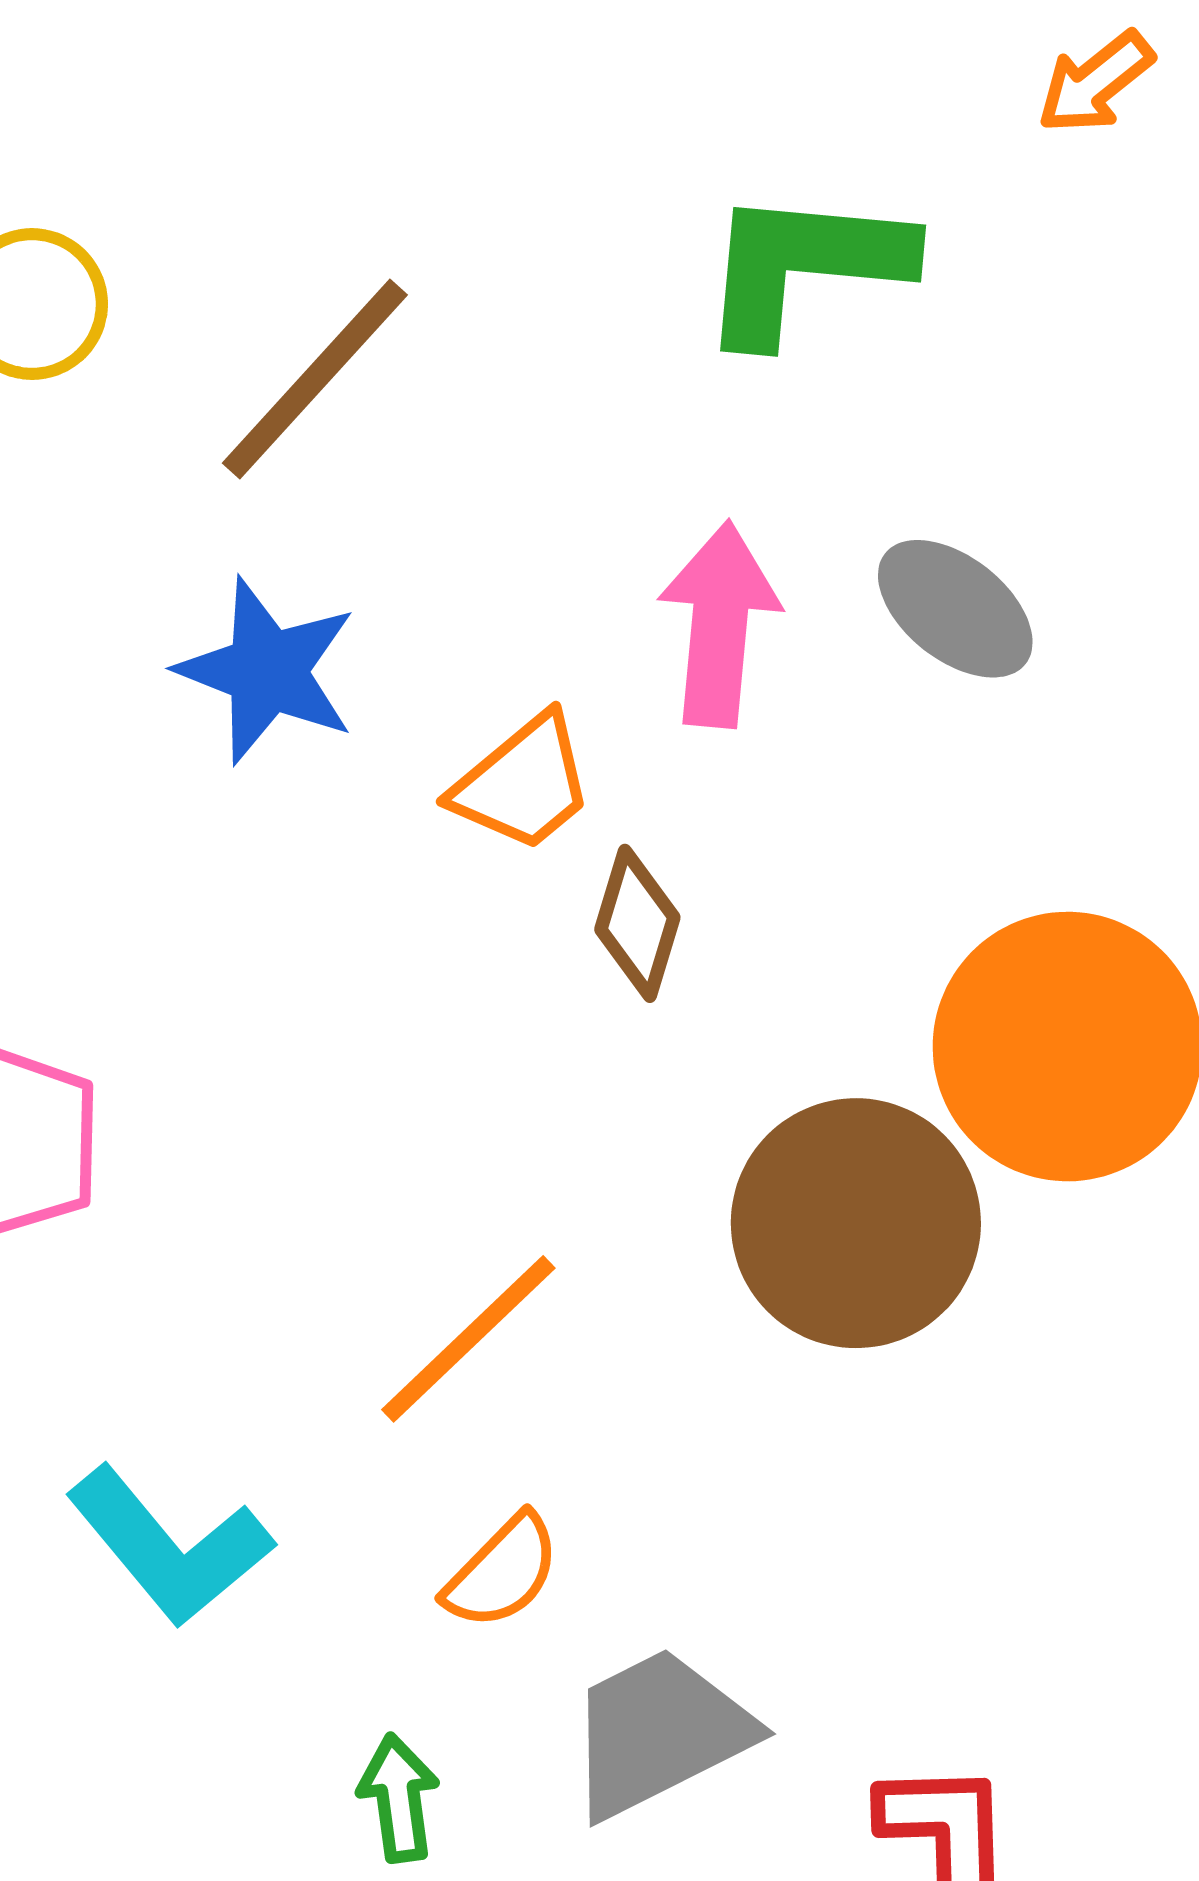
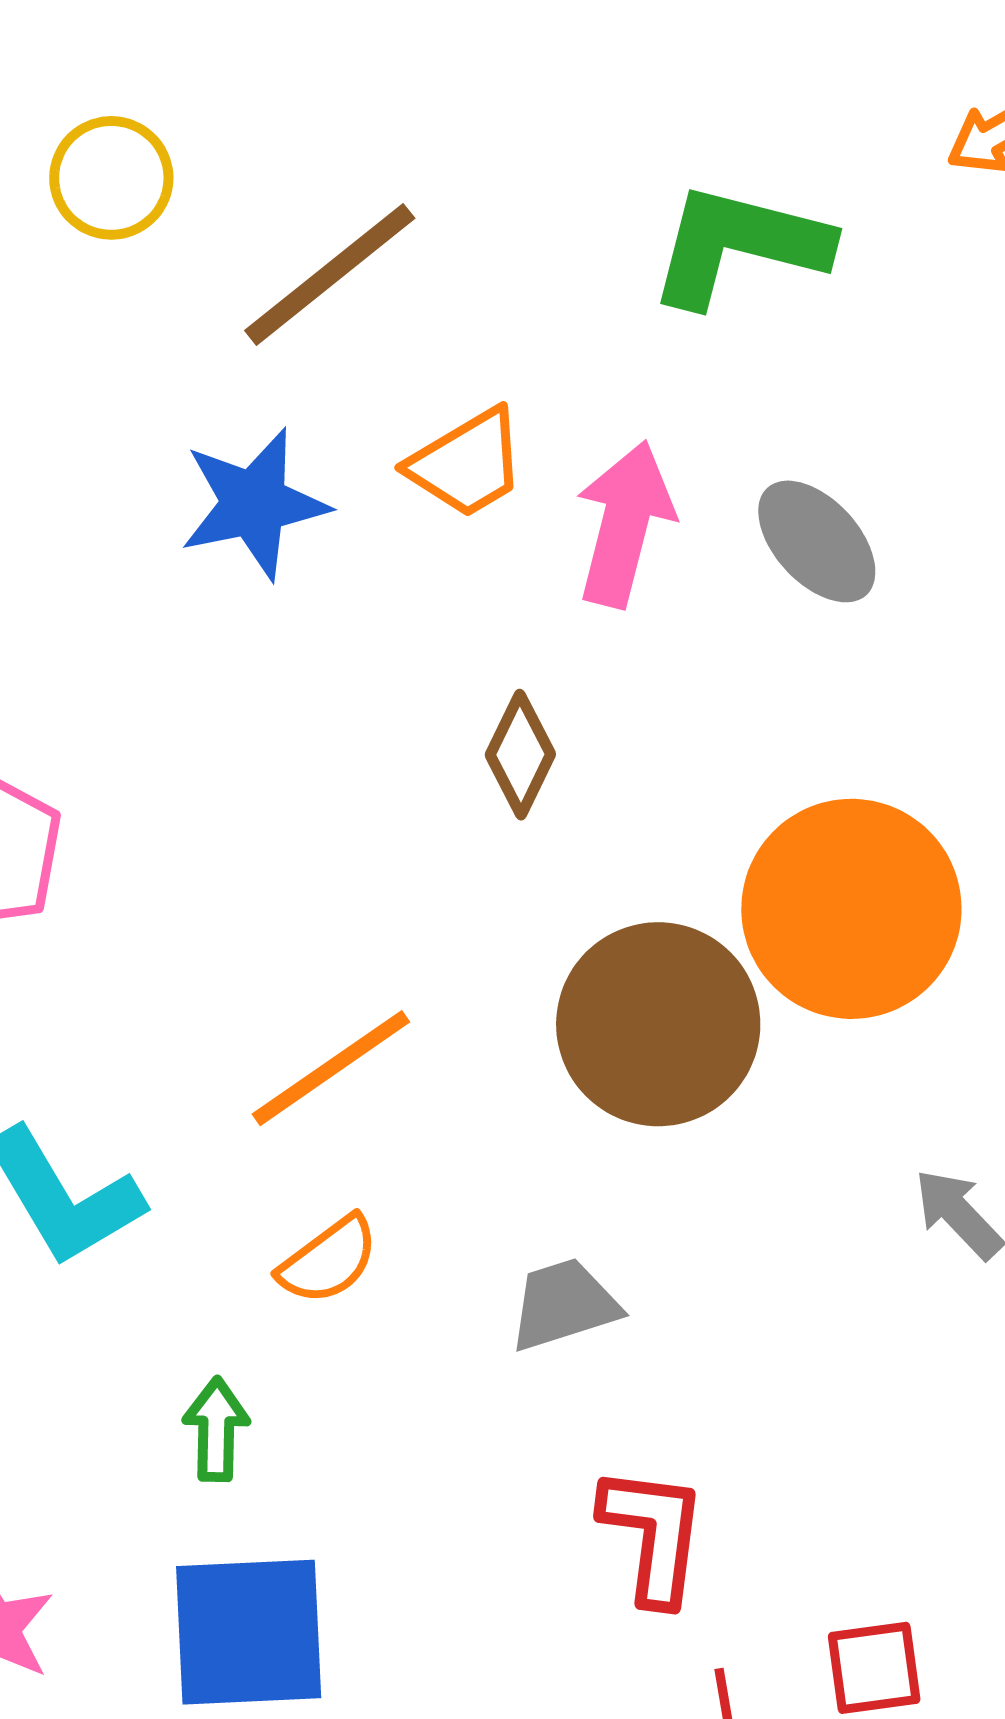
blue star: (267, 671) -> (254, 504), turned 30
orange trapezoid: (523, 783) -> (467, 463), moved
gray trapezoid: (659, 1733) -> (564, 1305), moved, size x0.7

